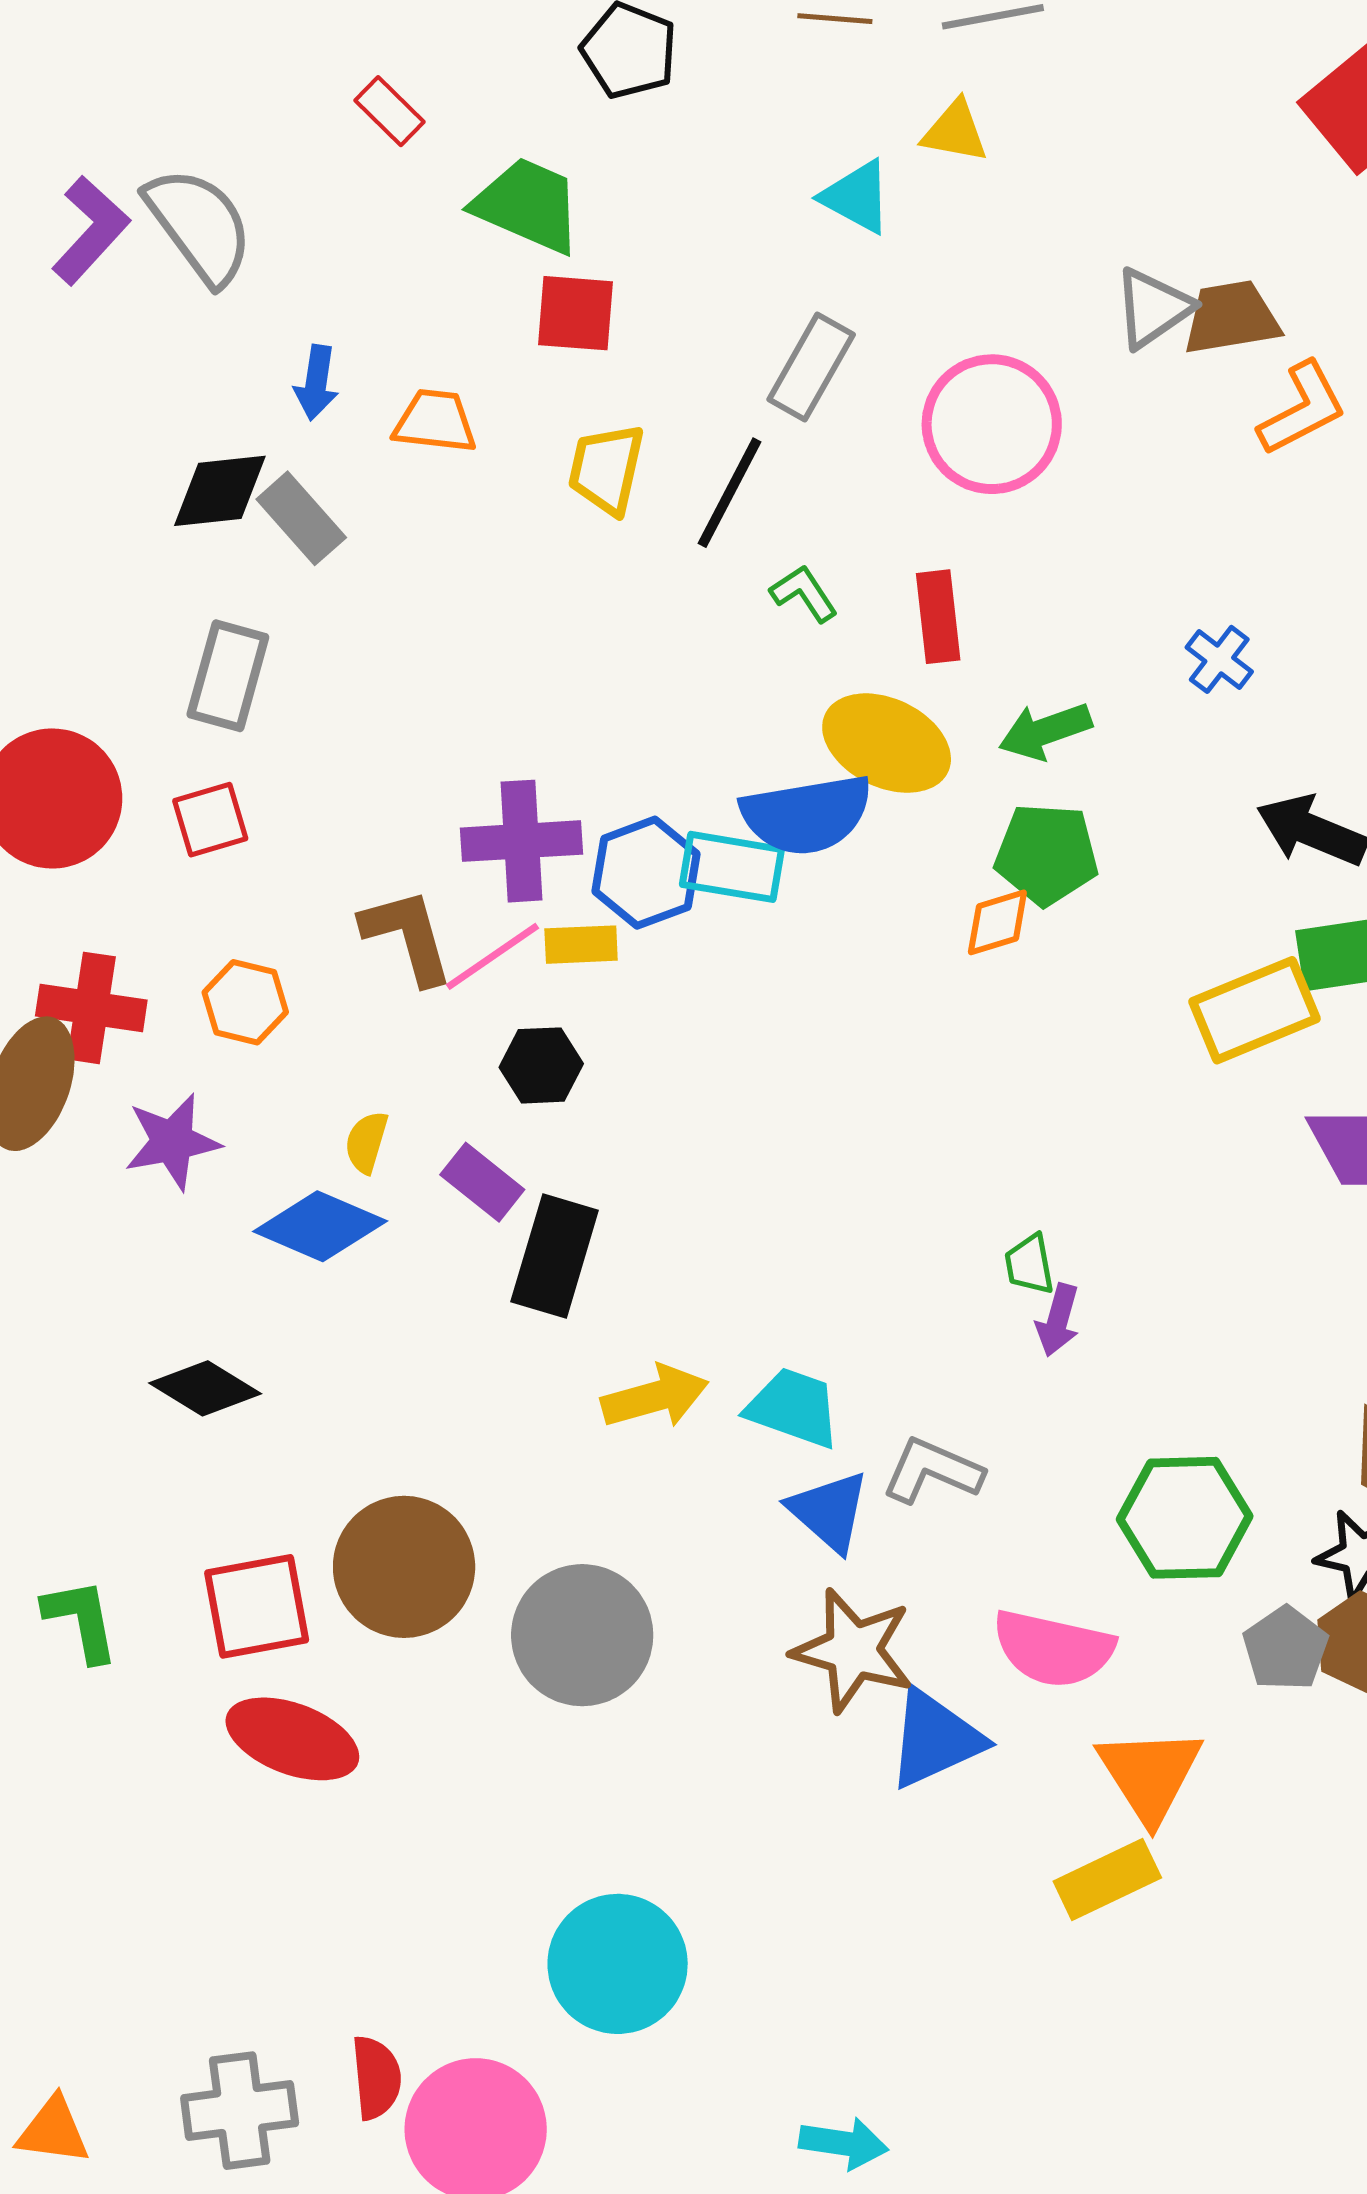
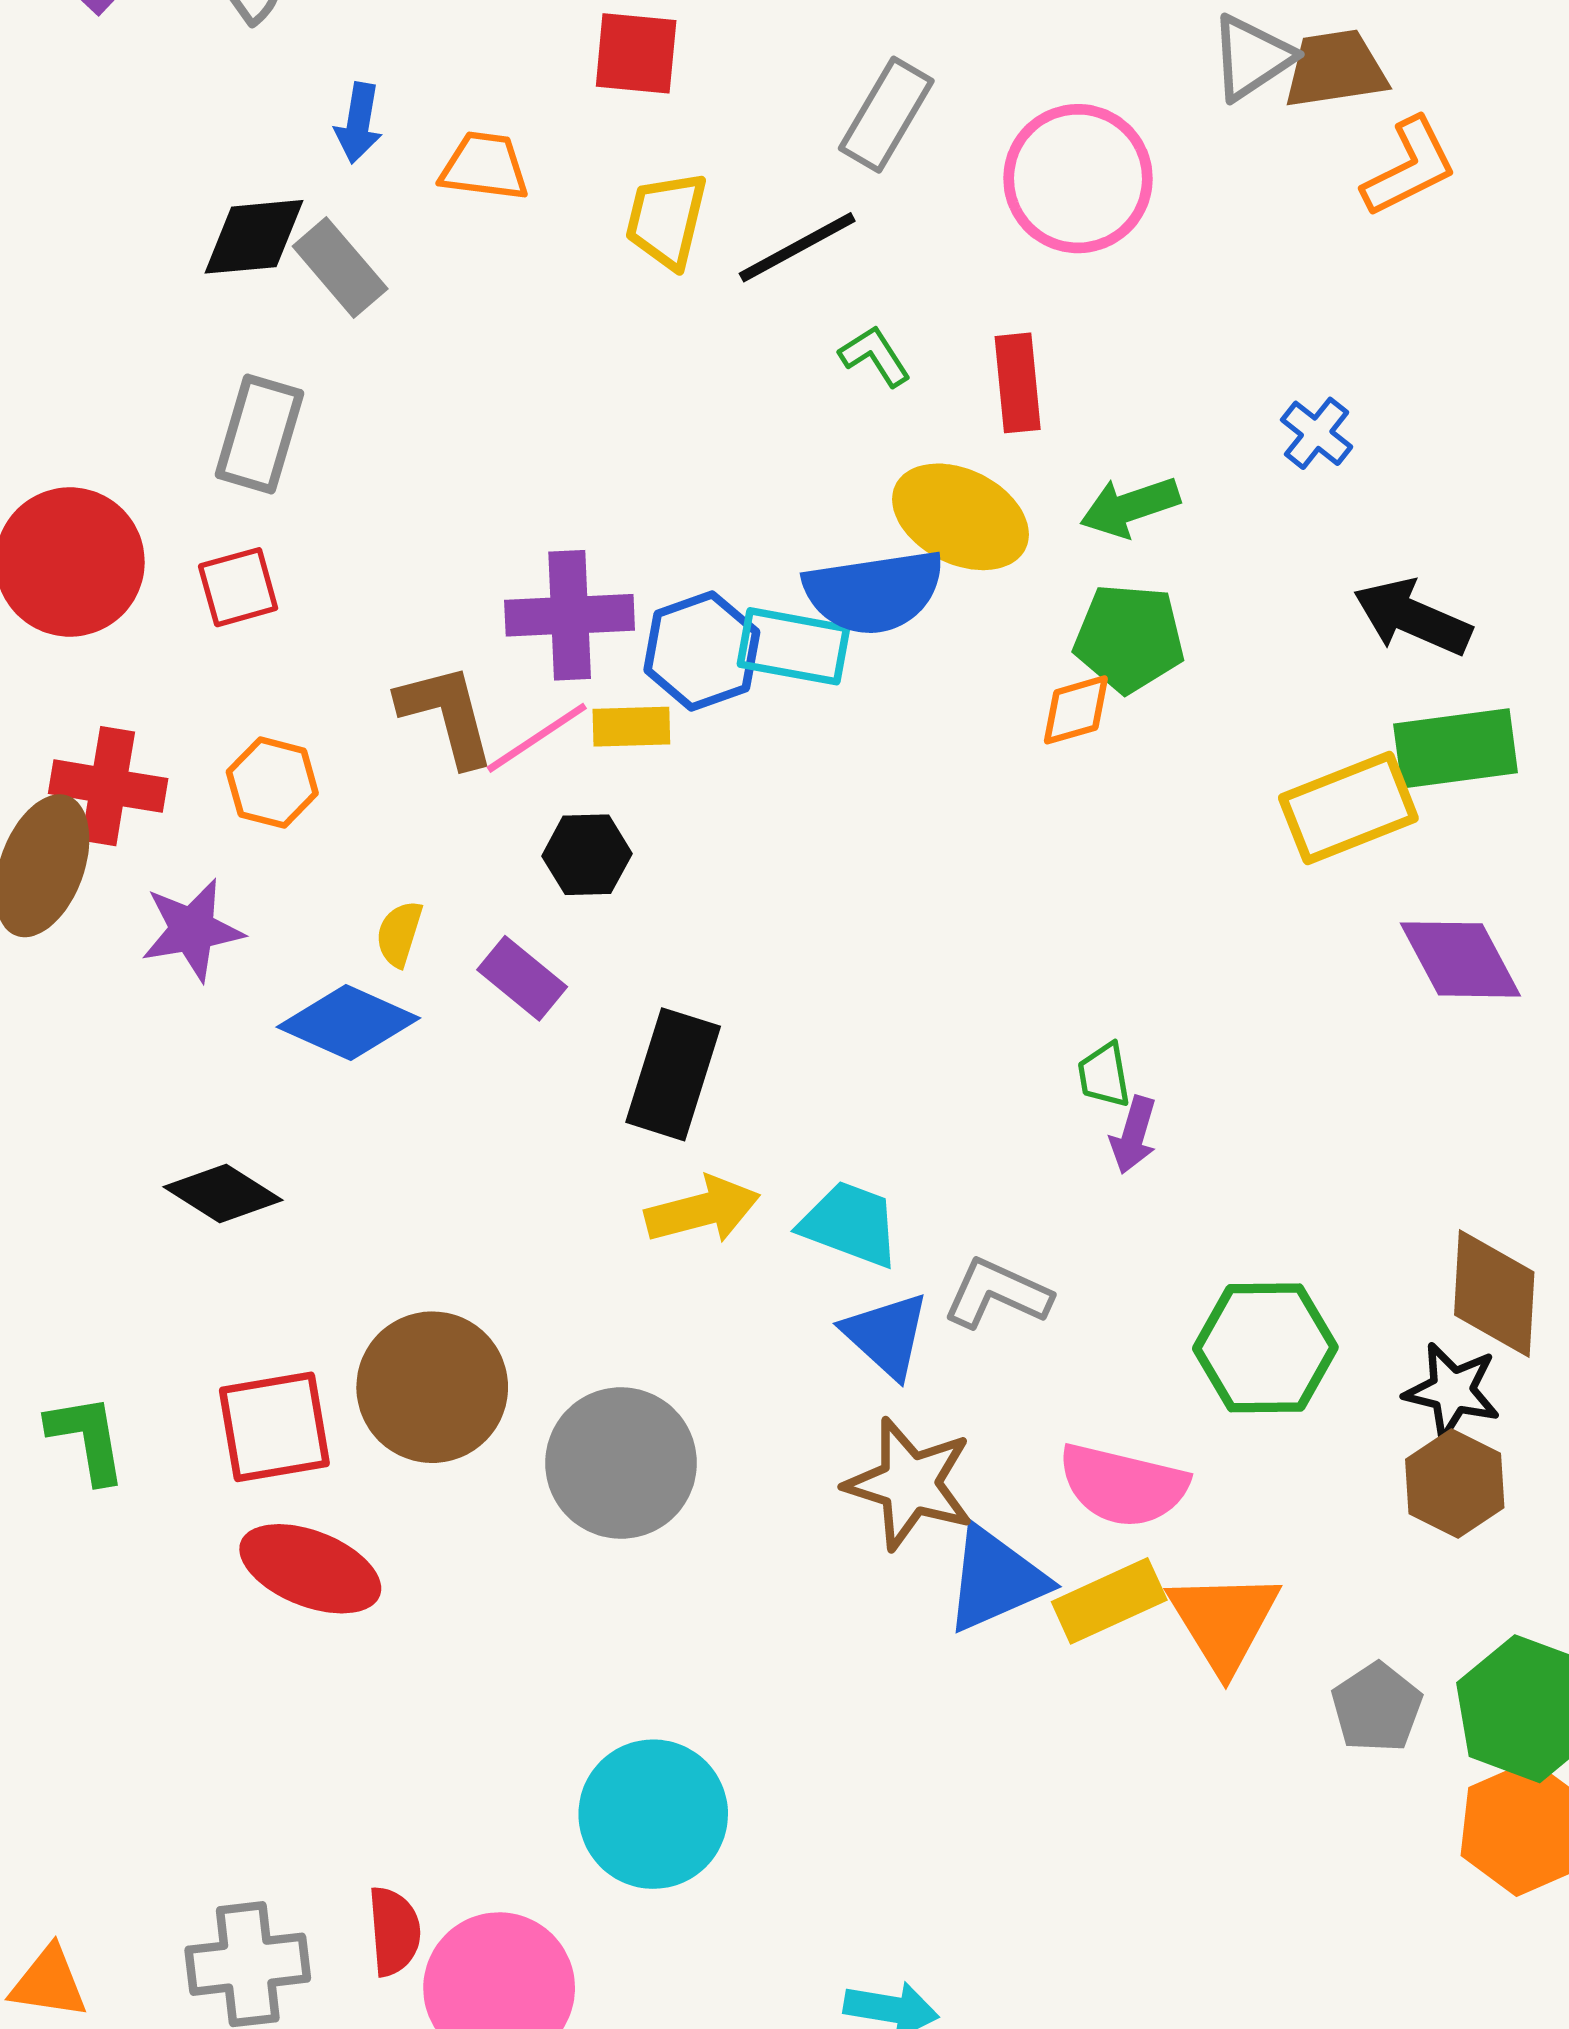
black line: (729, 493) -> (797, 247), turned 33
black rectangle: (555, 1256) -> (673, 1074), moved
gray pentagon: (1285, 1648) -> (1377, 1708), moved
yellow rectangle: (1107, 1879) -> (1109, 1601), moved

